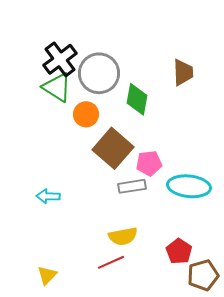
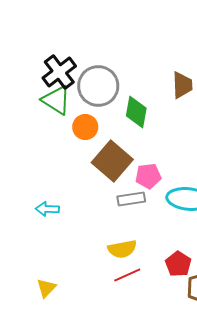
red line: (111, 262) -> (127, 275), moved

